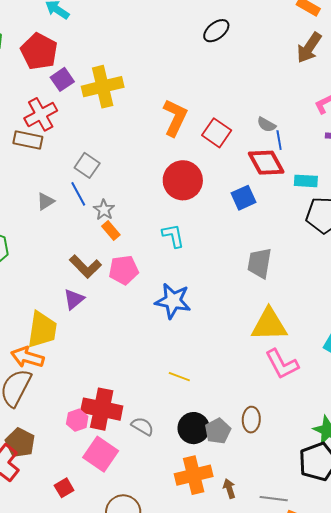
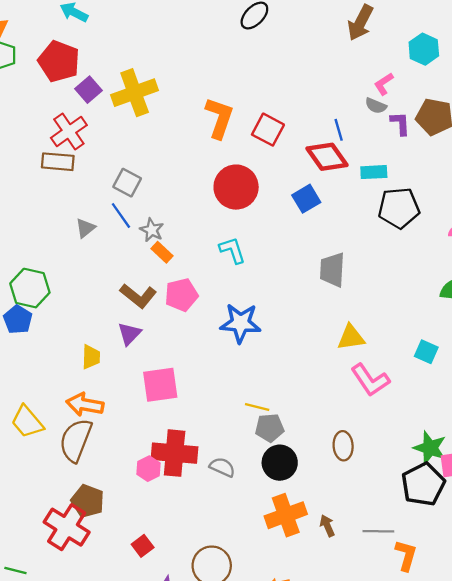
gray semicircle: (266, 125) -> (376, 106), moved
yellow triangle: (269, 325) -> (351, 337), size x0.7
yellow trapezoid: (42, 330) -> (91, 357), moved, size x0.6
gray pentagon: (218, 431) -> (270, 428), moved, turned 30
pink square: (101, 454) -> (160, 385), moved, turned -36

